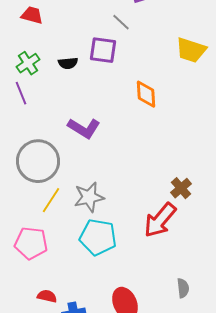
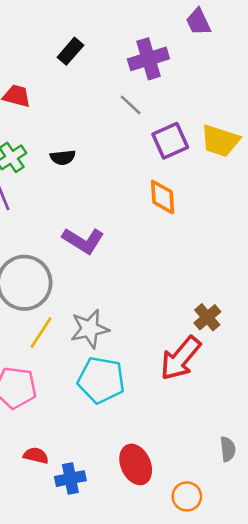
purple square: (103, 50) -> (170, 141), moved, turned -32
gray semicircle: (183, 288) -> (228, 449), moved

